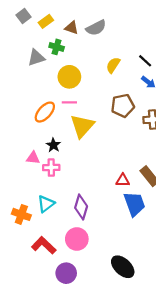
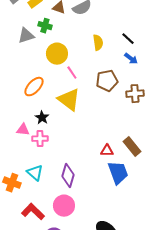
yellow semicircle: (113, 65) -> (98, 43), turned 140
pink line: (69, 102) -> (72, 73), moved, turned 56
yellow triangle: (82, 126) -> (69, 100), turned -35
cyan triangle: (46, 204) -> (35, 173), turned -42

